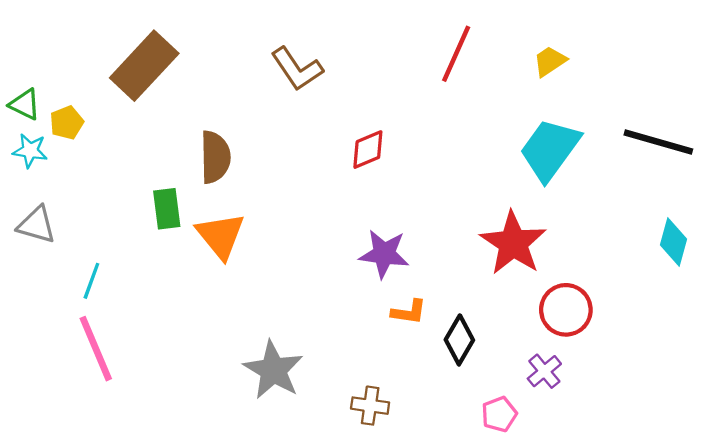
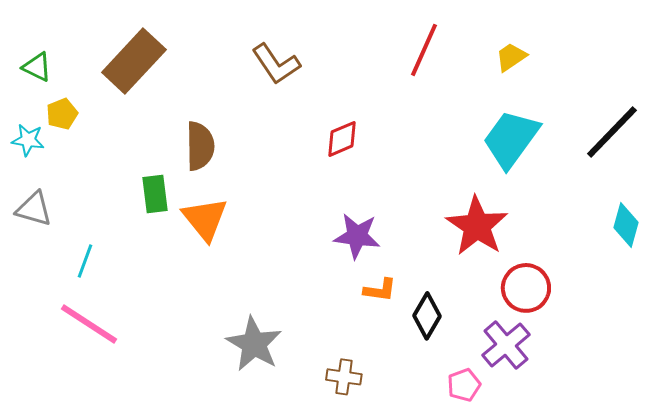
green triangle: (25, 104) -> (37, 67), moved
black line: (658, 142) -> (612, 132), turned -62
pink line: (96, 349) -> (89, 324), turned -34
purple cross: (544, 371) -> (506, 345), size x1.5

